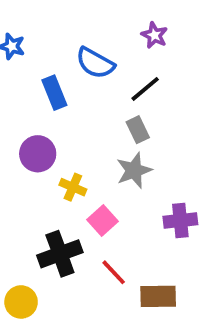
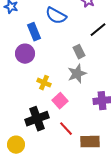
black line: (145, 89) -> (98, 30), moved
purple circle: (38, 154) -> (25, 54), moved

